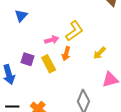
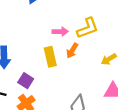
purple square: (28, 59) -> (26, 81), moved

